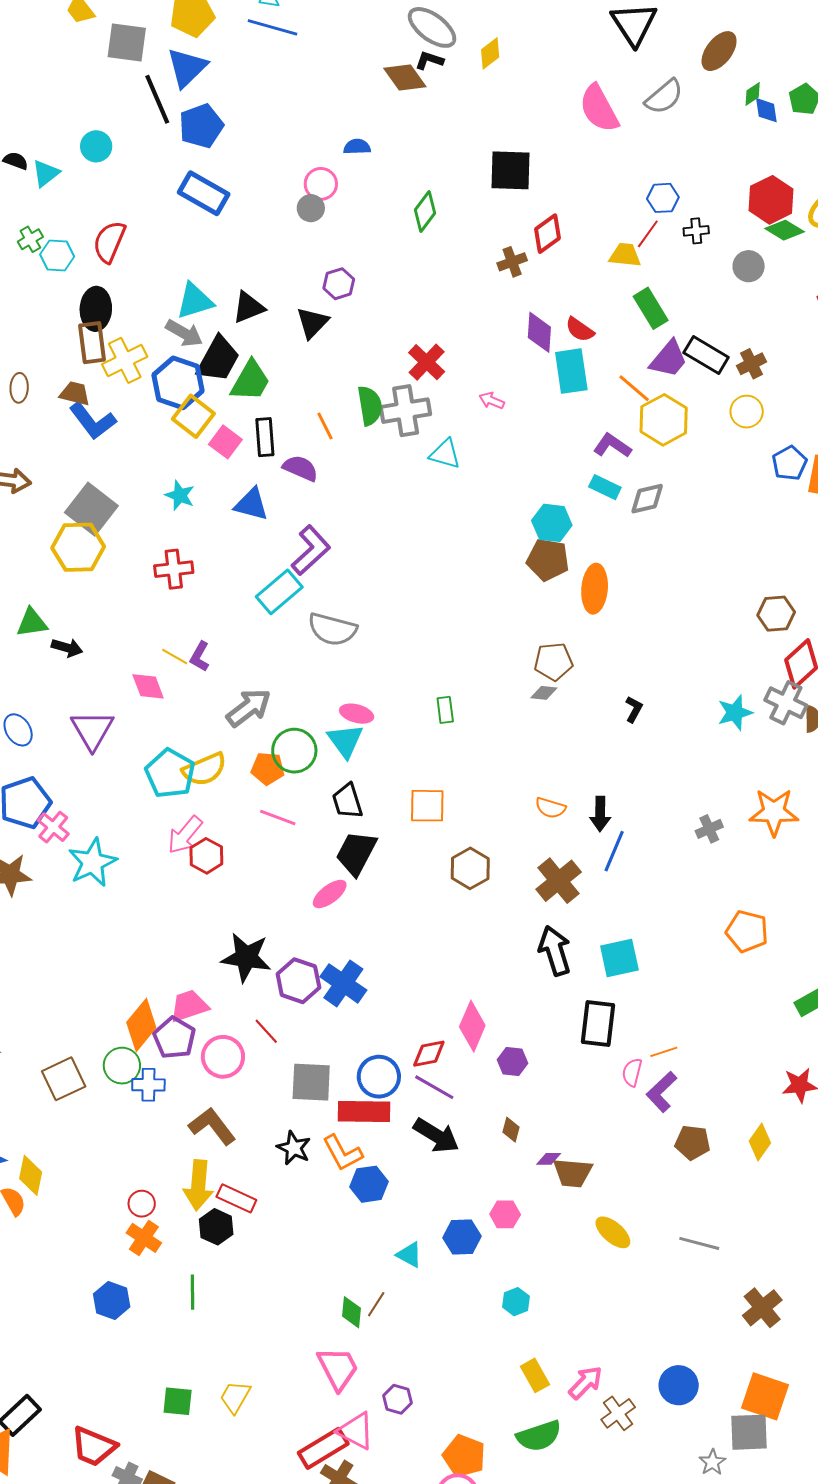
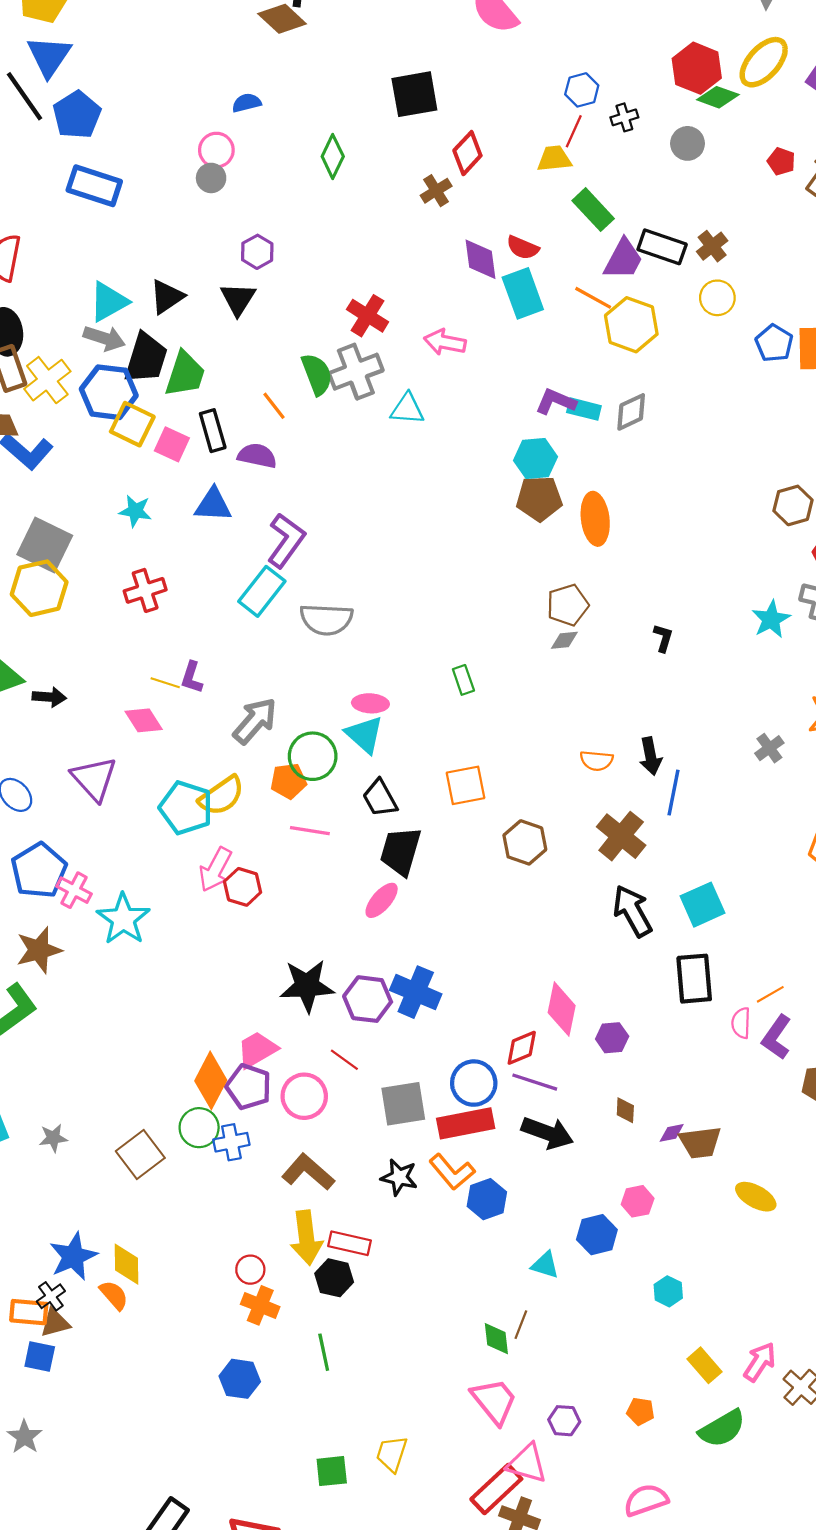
pink arrow: (492, 401) -> (445, 342), size x1.5
purple L-shape: (612, 446) -> (556, 402), moved
orange pentagon: (464, 1456) -> (640, 1411), moved, size x0.6

